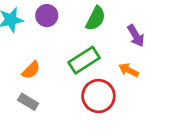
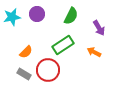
red circle: (98, 96) -> (48, 70), moved

